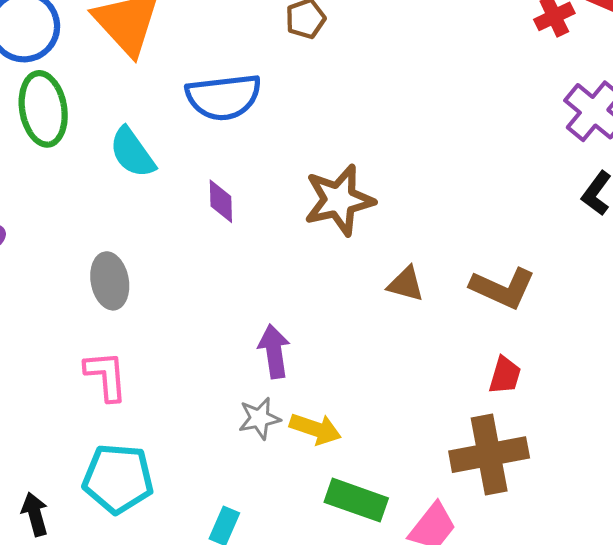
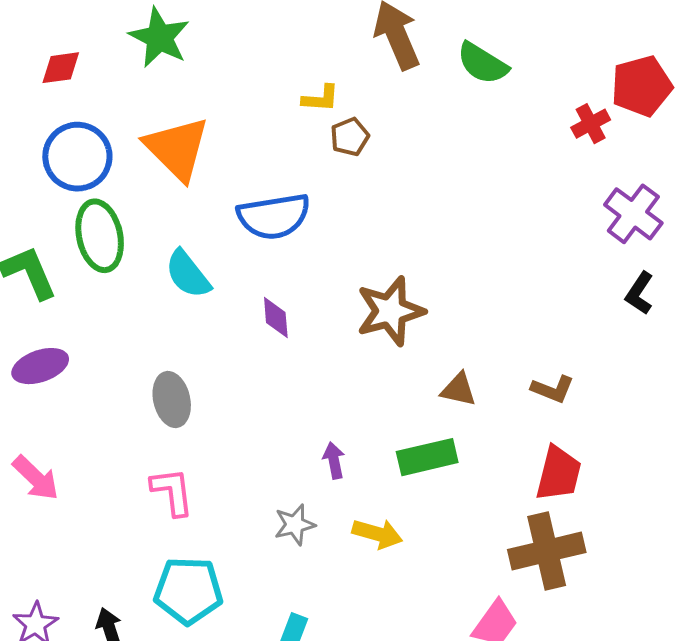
brown L-shape: (503, 288) -> (553, 389), size x0.7
purple arrow: (274, 351) -> (334, 460), size x0.7
red trapezoid: (505, 375) -> (559, 473), size x1.5
gray star: (259, 418) -> (295, 525), moved
green rectangle: (356, 500) -> (427, 457), moved, turned -30

